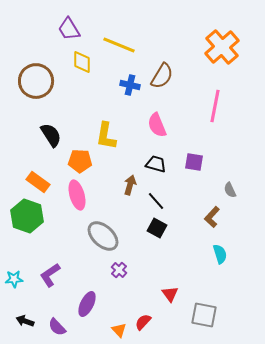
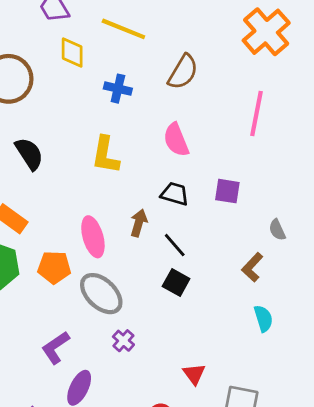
blue cross: (130, 85) -> (118, 89), moved
orange pentagon: (80, 161) -> (54, 267), moved
pink ellipse: (77, 195) -> (93, 237), moved
purple L-shape: (50, 275) -> (56, 348), moved

